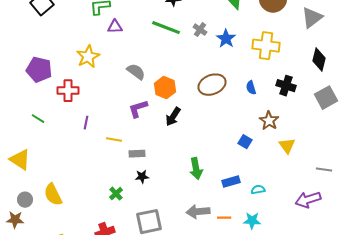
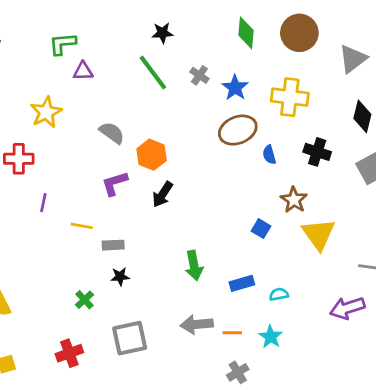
green line: (166, 28) -> (153, 73), turned 32
brown ellipse: (212, 85) -> (238, 130), moved
yellow triangle: (287, 146) -> (319, 234), size x1.5
cyan star: (252, 221) -> (271, 337), turned 30

